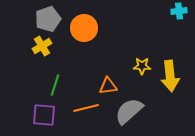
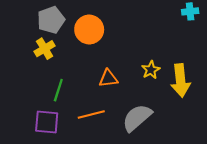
yellow star: (142, 66) -> (151, 70), turned -30
orange triangle: (108, 86) -> (108, 78), moved

